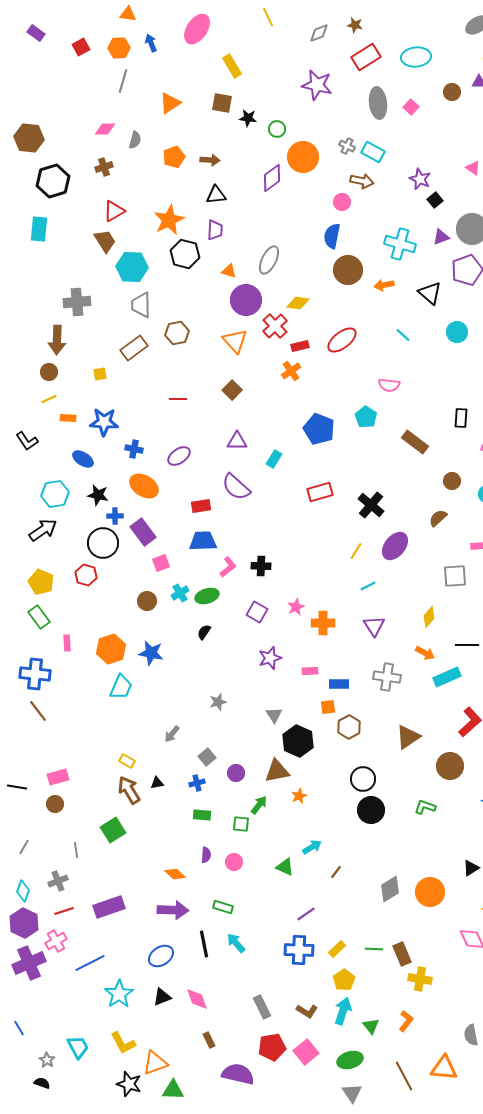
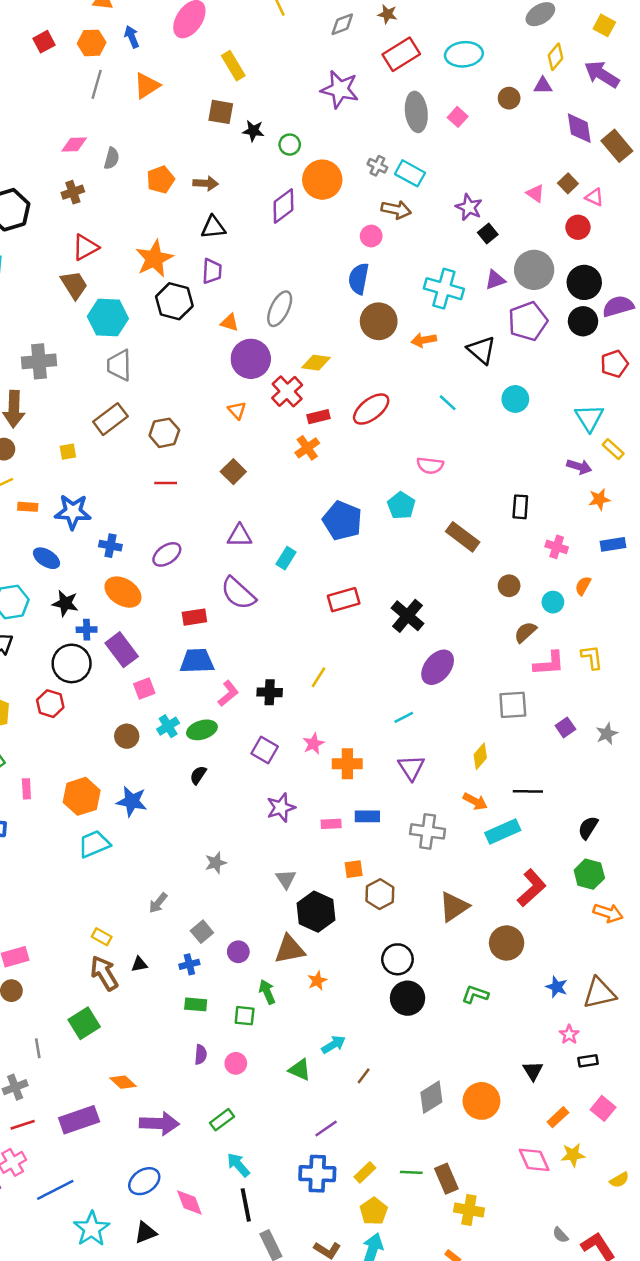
orange triangle: (170, 103) -> (147, 86), moved
brown hexagon: (177, 333) -> (164, 433), moved
orange triangle: (235, 341) -> (237, 410), size x0.6
brown semicircle: (438, 518) -> (525, 632), moved
yellow line: (356, 551) -> (319, 677), moved
blue rectangle: (339, 684) -> (367, 816), moved
cyan trapezoid: (121, 687) -> (94, 844), turned -136
green arrow: (259, 805) -> (267, 992), turned -60
black triangle: (471, 868) -> (533, 1071), turned -30
orange diamond: (175, 874) -> (123, 1082), moved
green rectangle: (223, 907) -> (222, 1120), turned -54
black line: (204, 944) -> (246, 1205), moved
pink diamond: (197, 999) -> (189, 1202), moved

